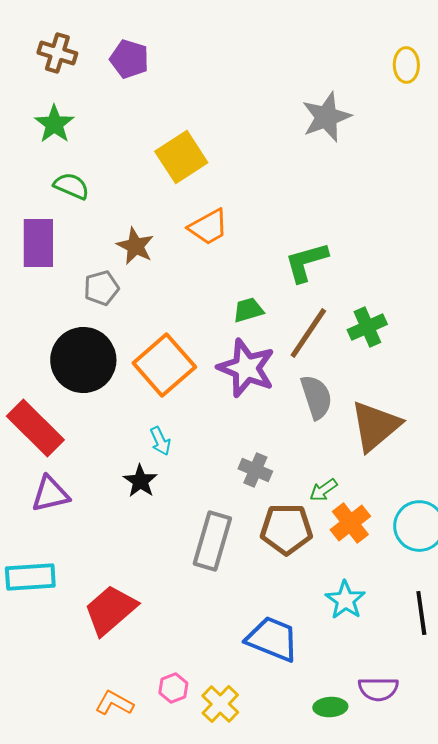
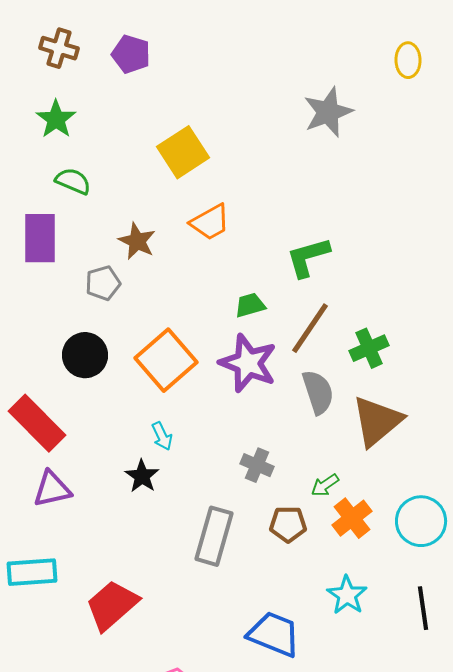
green cross: (367, 327) -> (369, 348), moved
black circle: (83, 360) -> (85, 355), size x0.7
brown pentagon: (286, 529) -> (288, 524), size x0.7

